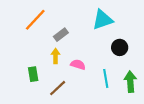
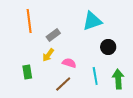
orange line: (35, 20) -> (29, 21), turned -50
yellow arrow: (56, 56) -> (48, 55), turned -144
brown line: (58, 88) -> (63, 84), moved

